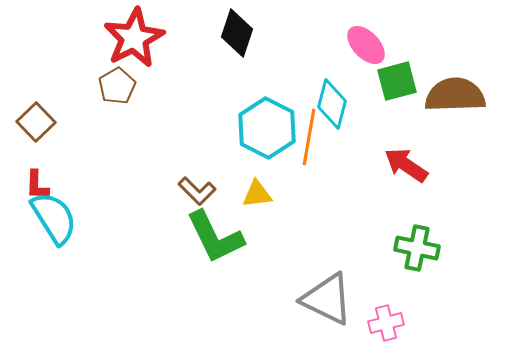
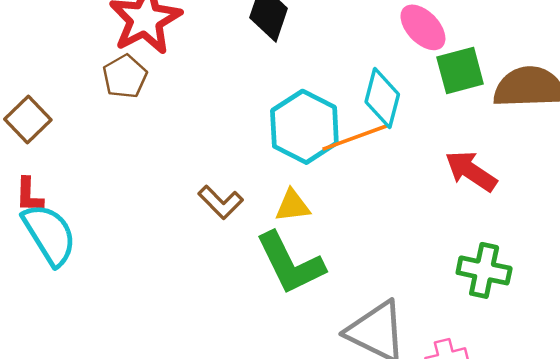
orange line: (309, 137) -> (355, 138), turned 60
green L-shape: (215, 237) -> (290, 263), moved

